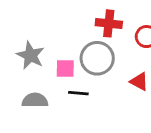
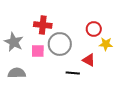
red cross: (109, 23) -> (43, 25), moved
black line: (78, 93) -> (73, 73), moved

